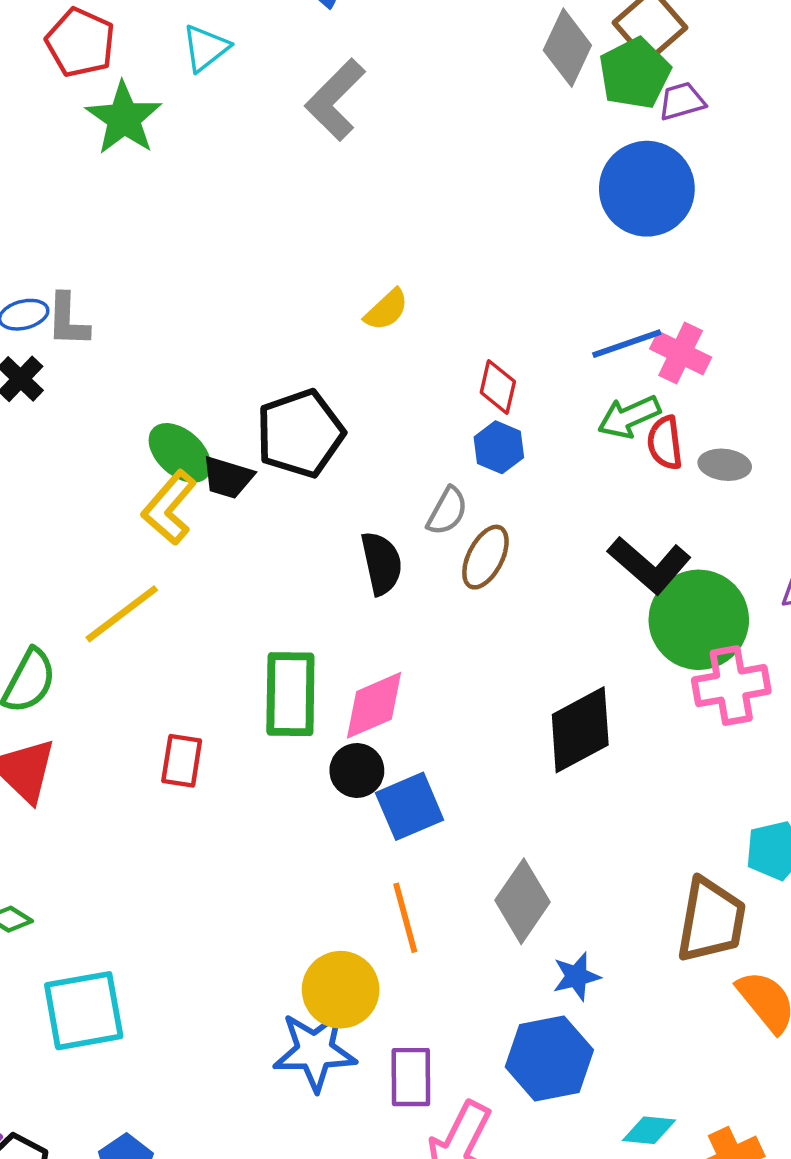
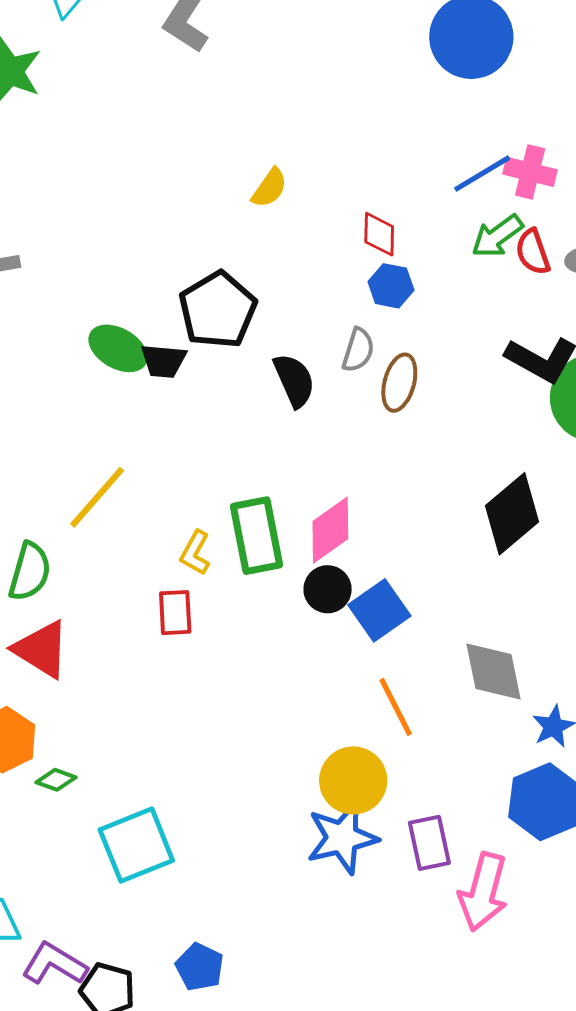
yellow L-shape: (169, 508) -> (195, 553), moved, size x0.7
black semicircle: (381, 563) -> (294, 380), moved
gray diamond: (523, 901) -> (493, 672), turned -34

